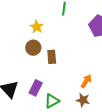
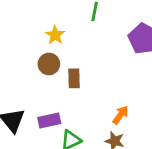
purple rectangle: (36, 88) -> (49, 121), turned 49

